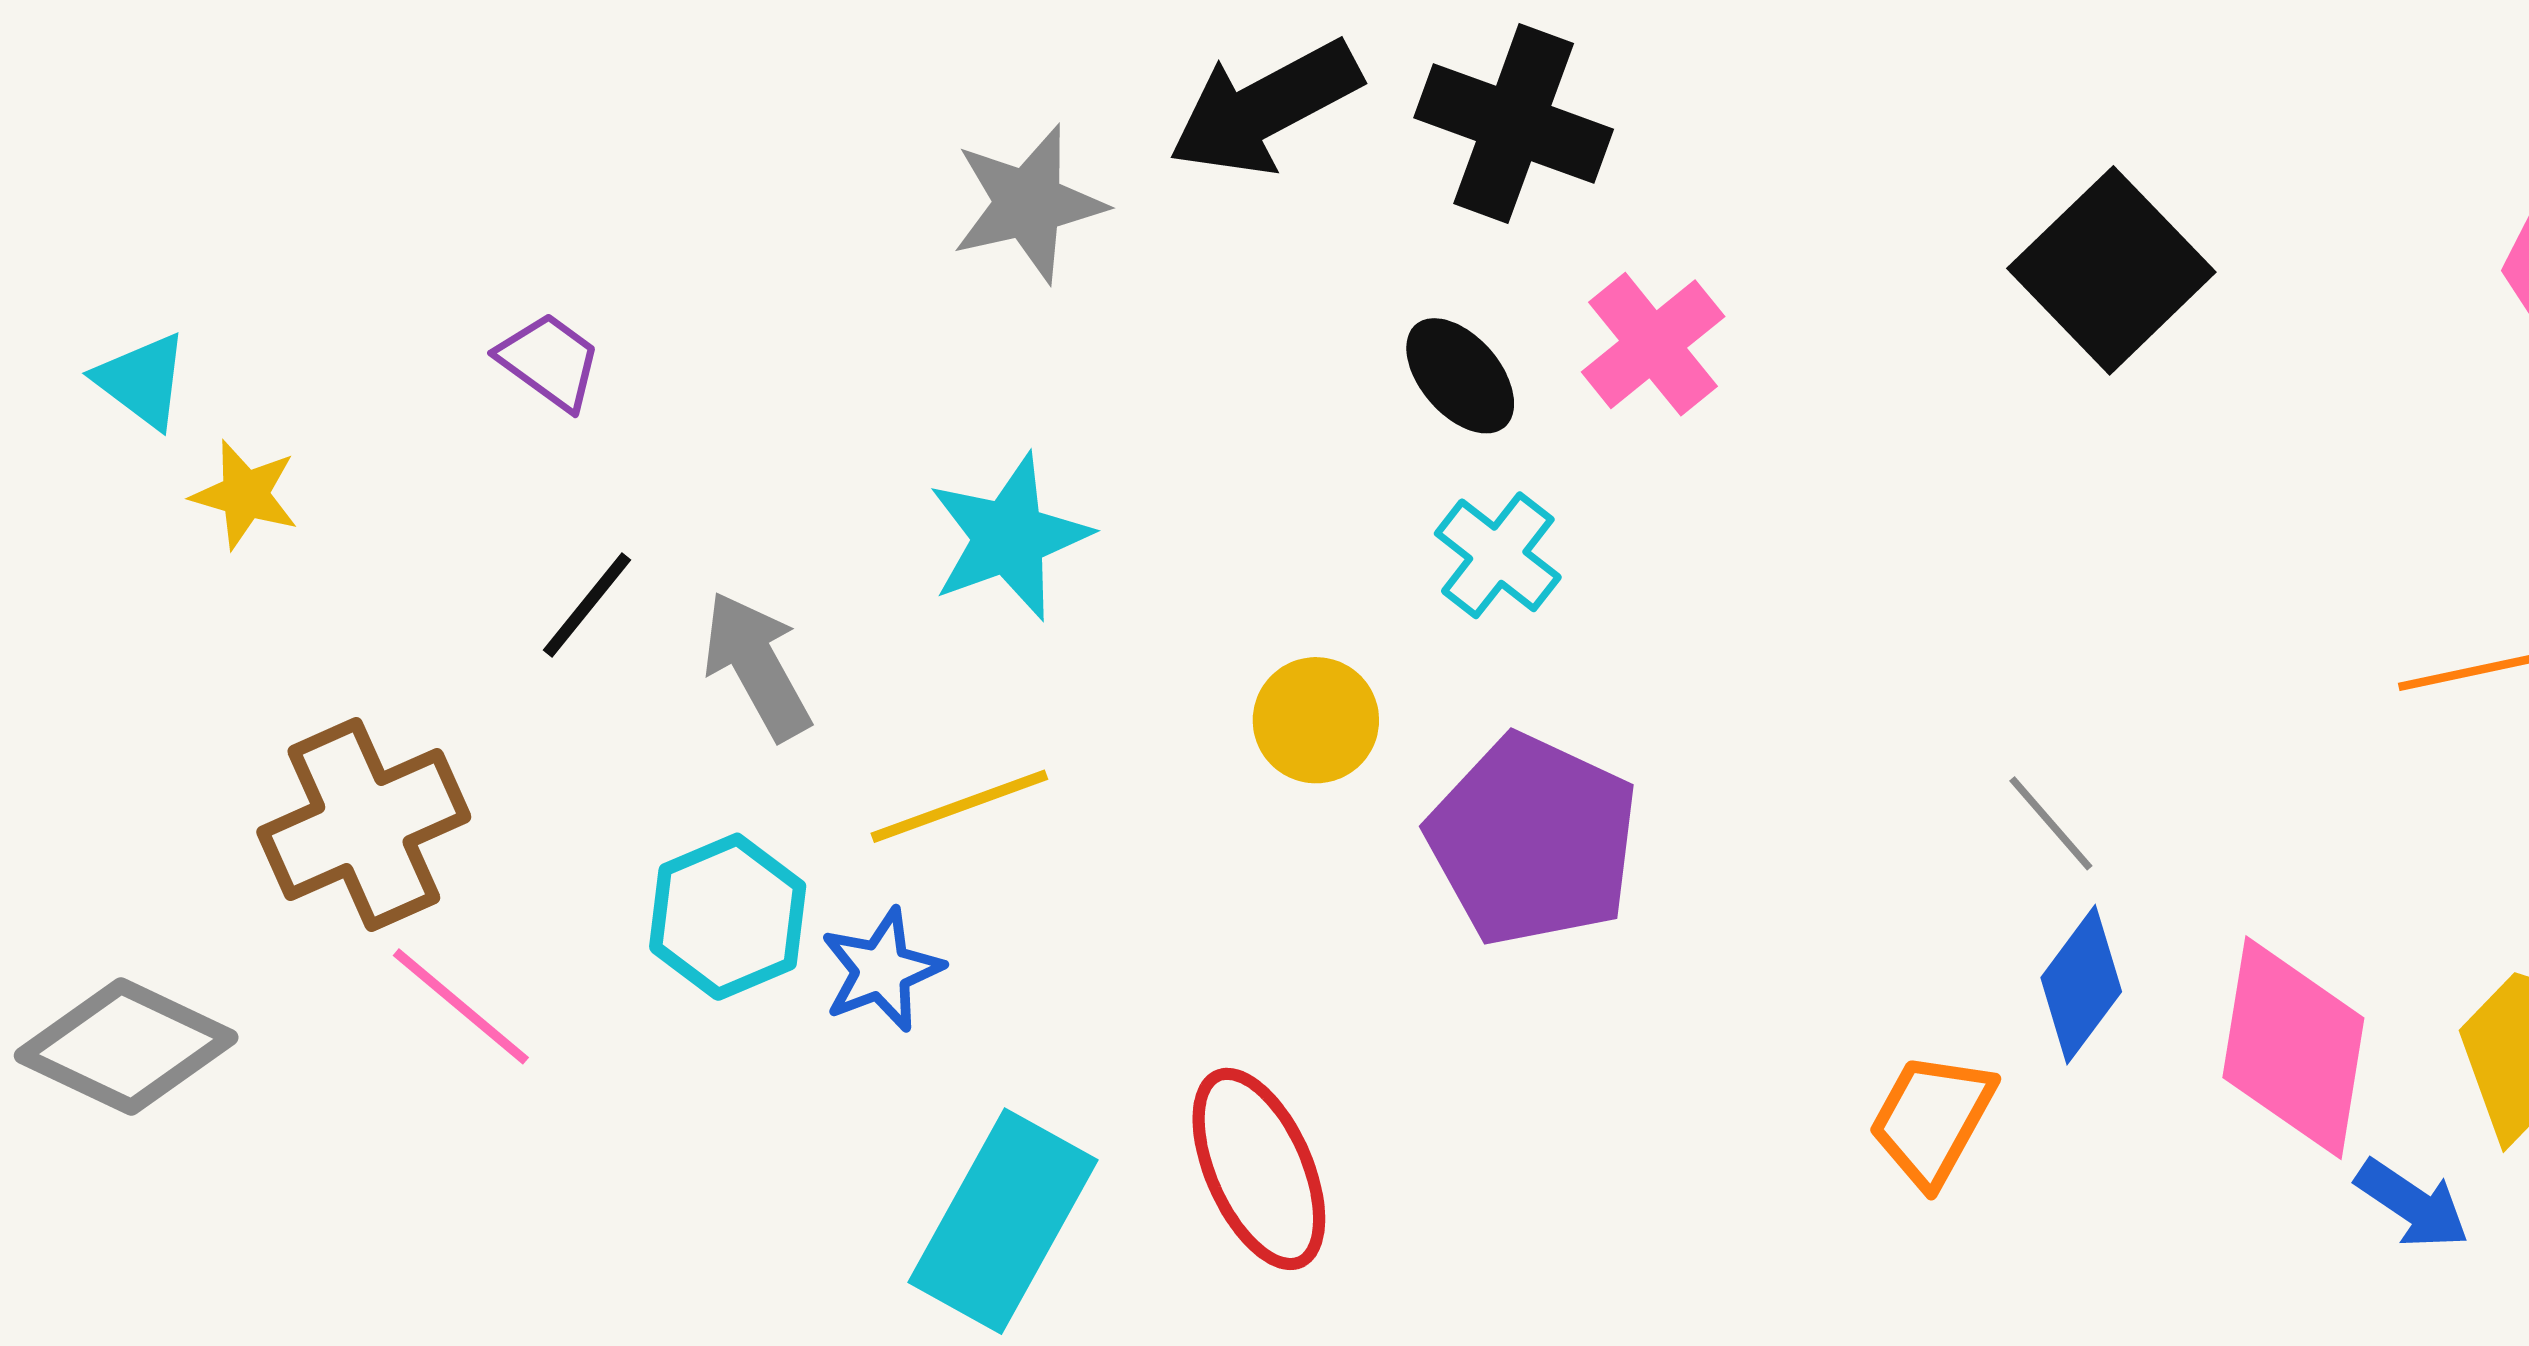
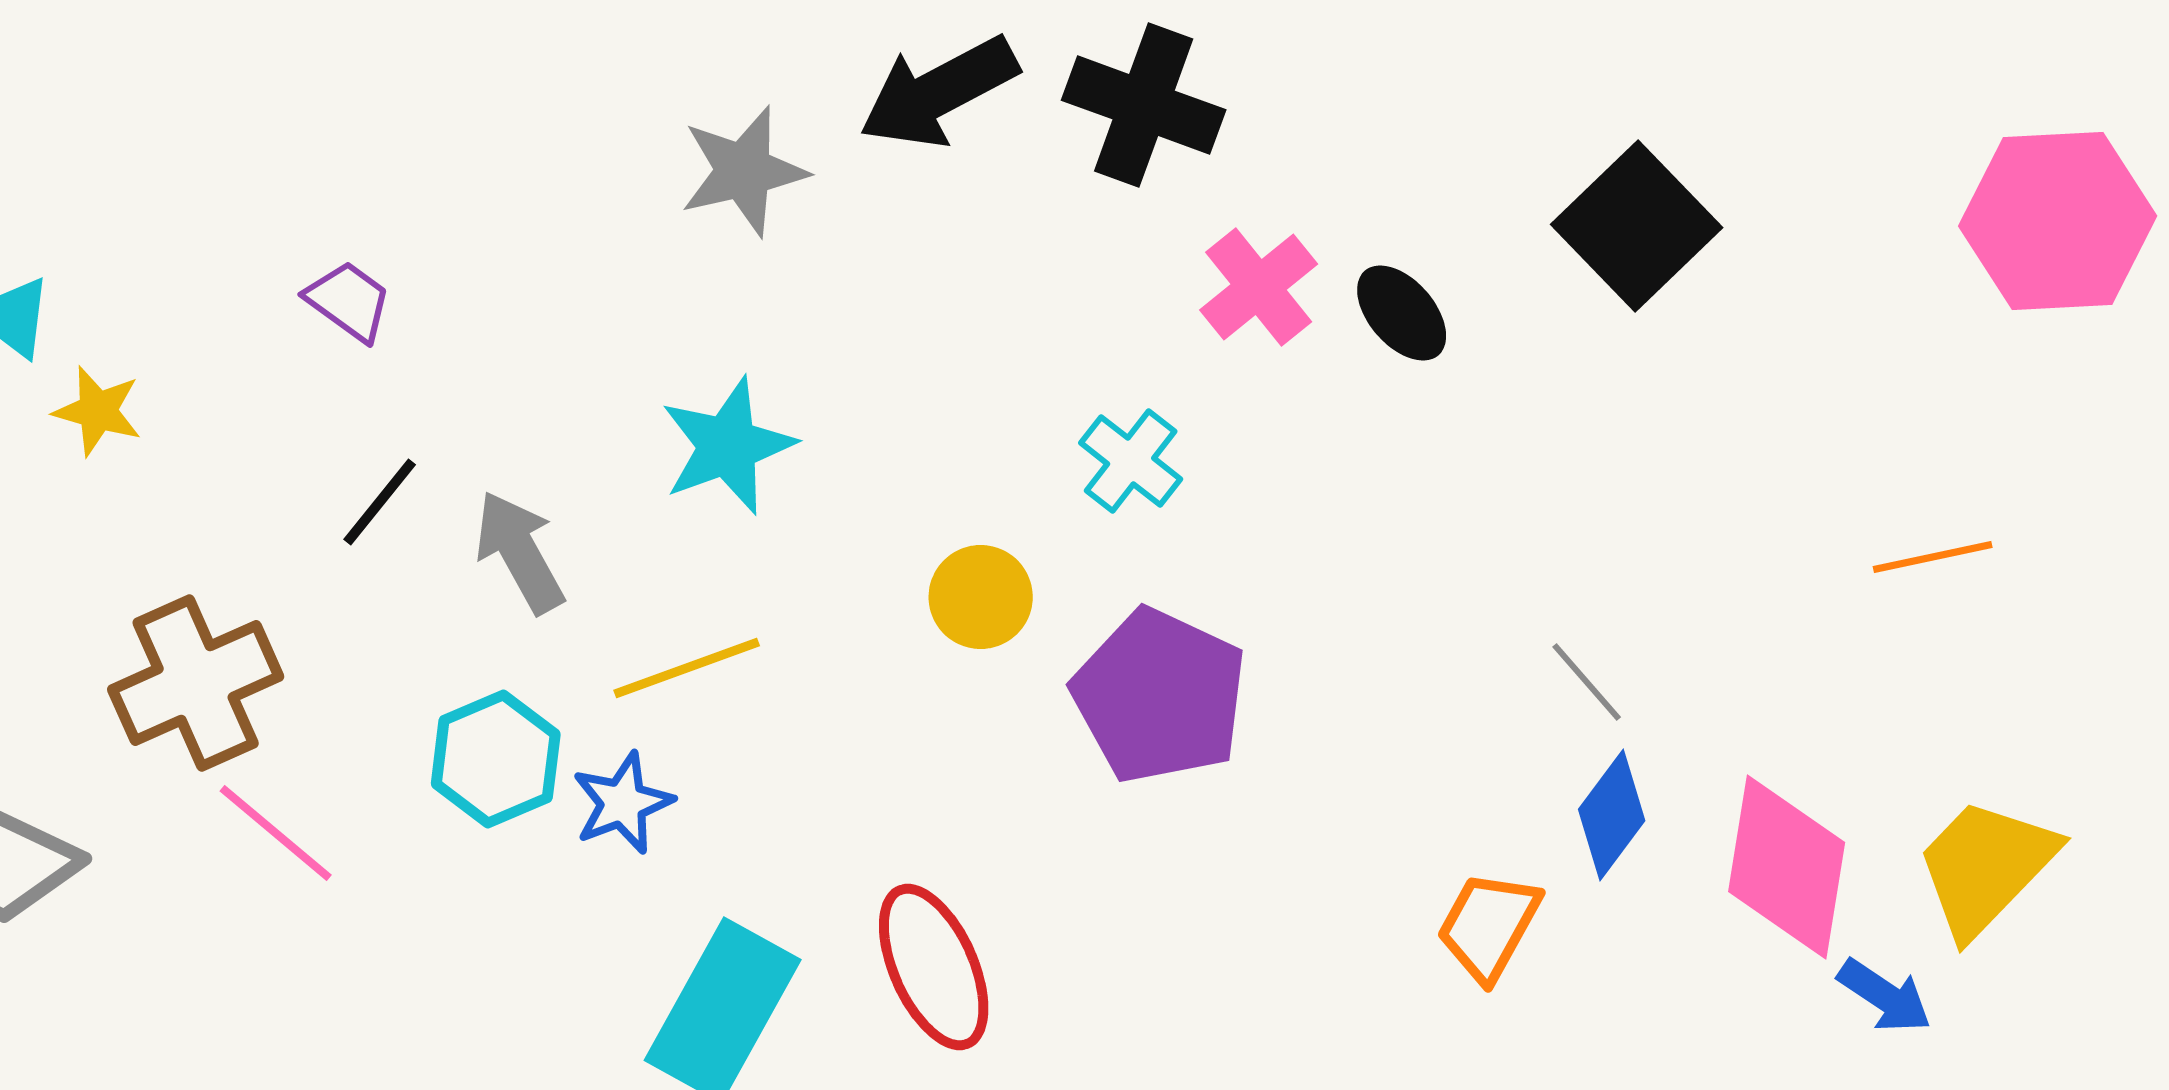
black ellipse: (1460, 376) -> (1402, 313), moved

